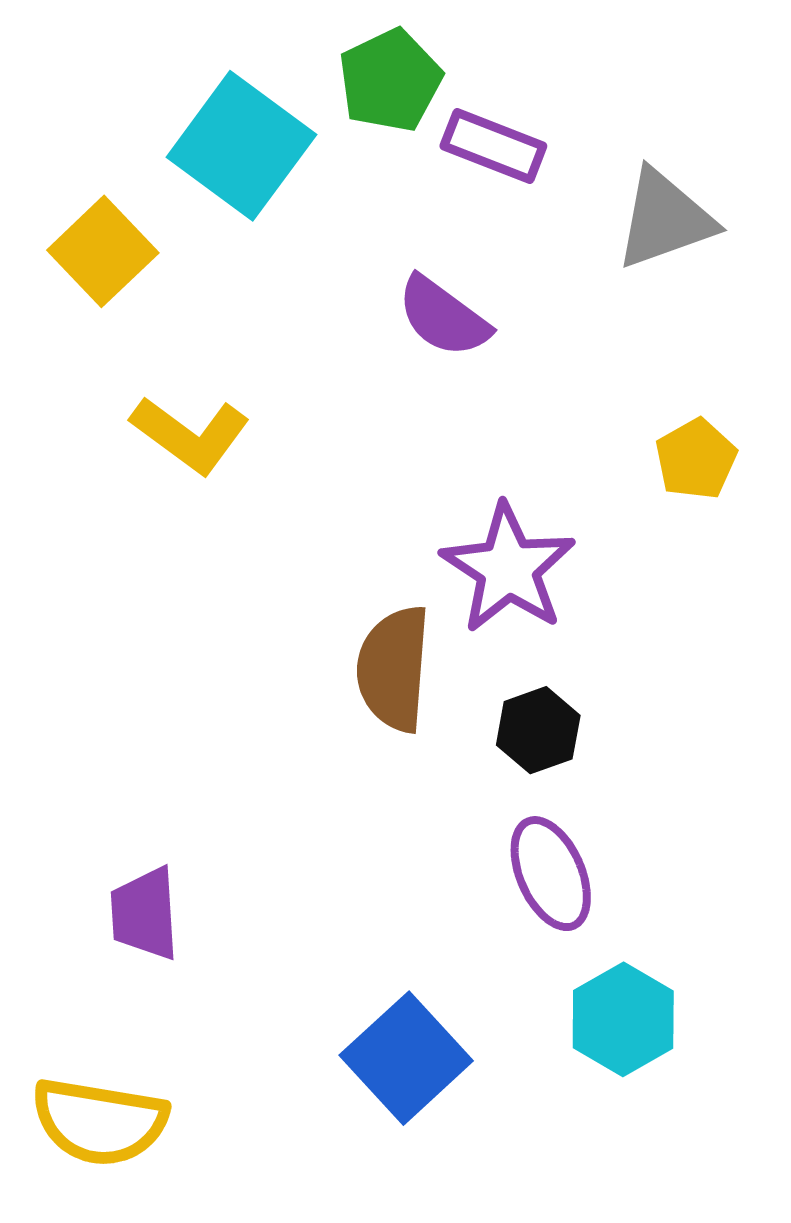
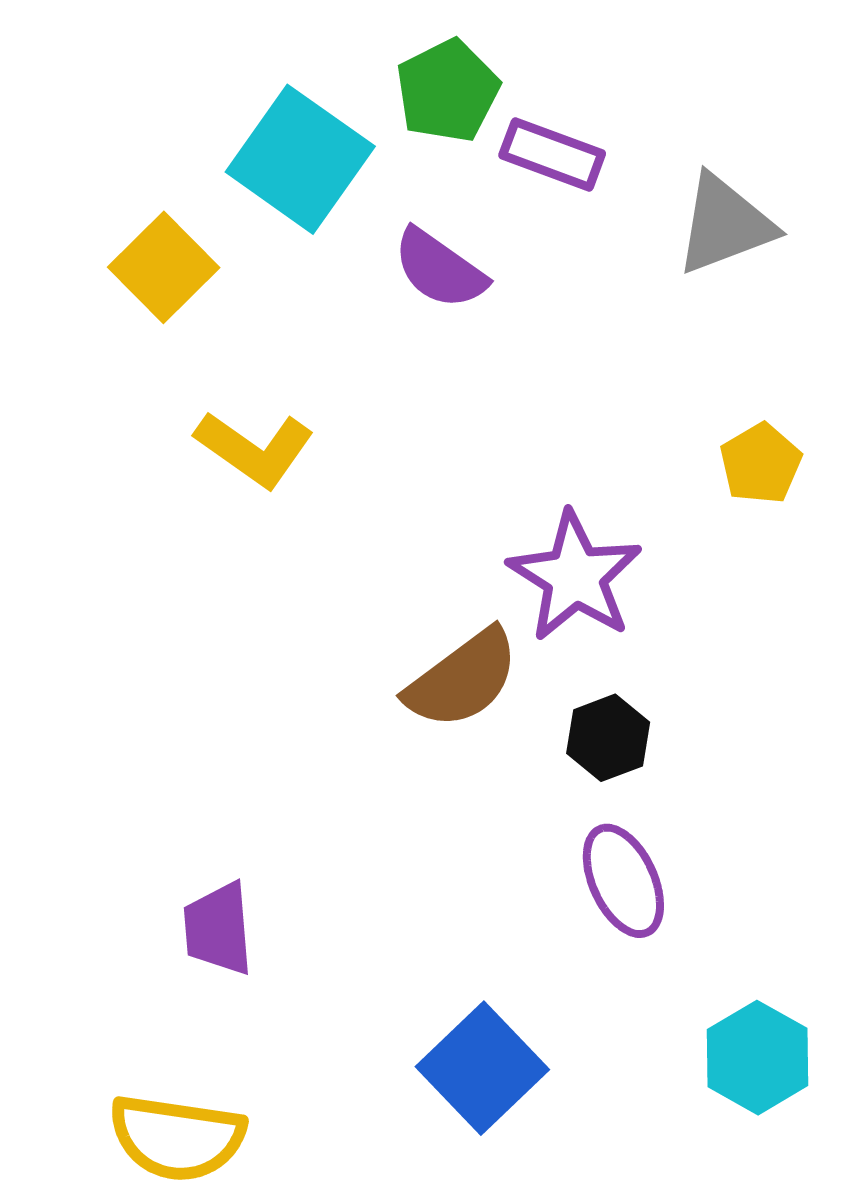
purple semicircle: (443, 317) -> (440, 269), moved
brown semicircle: (394, 669) -> (462, 679), turned -130
cyan hexagon: (623, 1019) -> (757, 1058), moved

